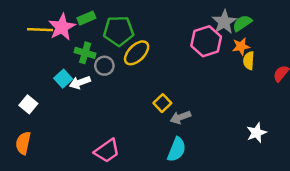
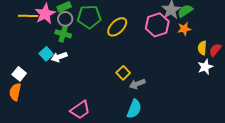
yellow ellipse: (137, 53) -> (117, 27), moved
yellow semicircle: (249, 61) -> (202, 48), moved
gray circle: (104, 66) -> (65, 19), moved
white star: (256, 133) -> (205, 67), moved
orange semicircle: (23, 143) -> (15, 92), moved

